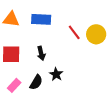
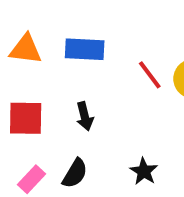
black star: (56, 74) -> (144, 171), moved

